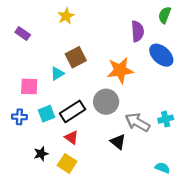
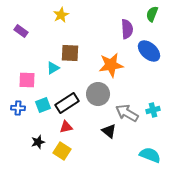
brown square: (76, 57) -> (70, 53), turned 30
red triangle: (71, 137) -> (66, 127), turned -48
cyan semicircle: (162, 168) -> (150, 155), size x1.5

